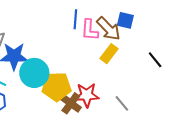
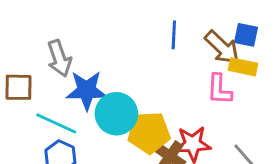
pink L-shape: (90, 30) -> (219, 89), moved
yellow rectangle: (109, 54) -> (243, 67), moved, turned 66

